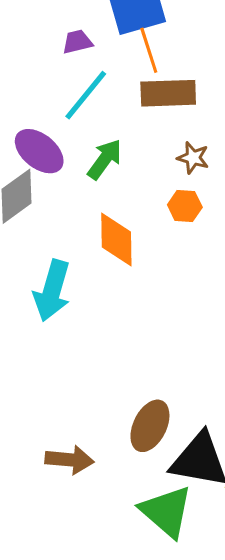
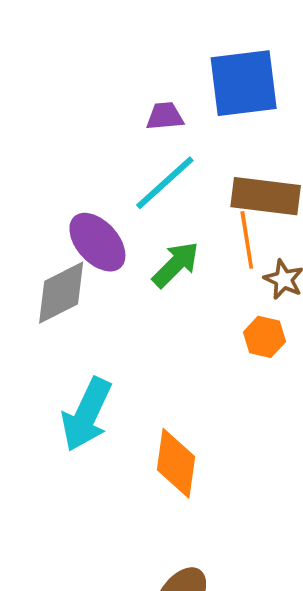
orange line: (149, 50) -> (247, 240), moved
orange diamond: (116, 240) -> (176, 463), moved

